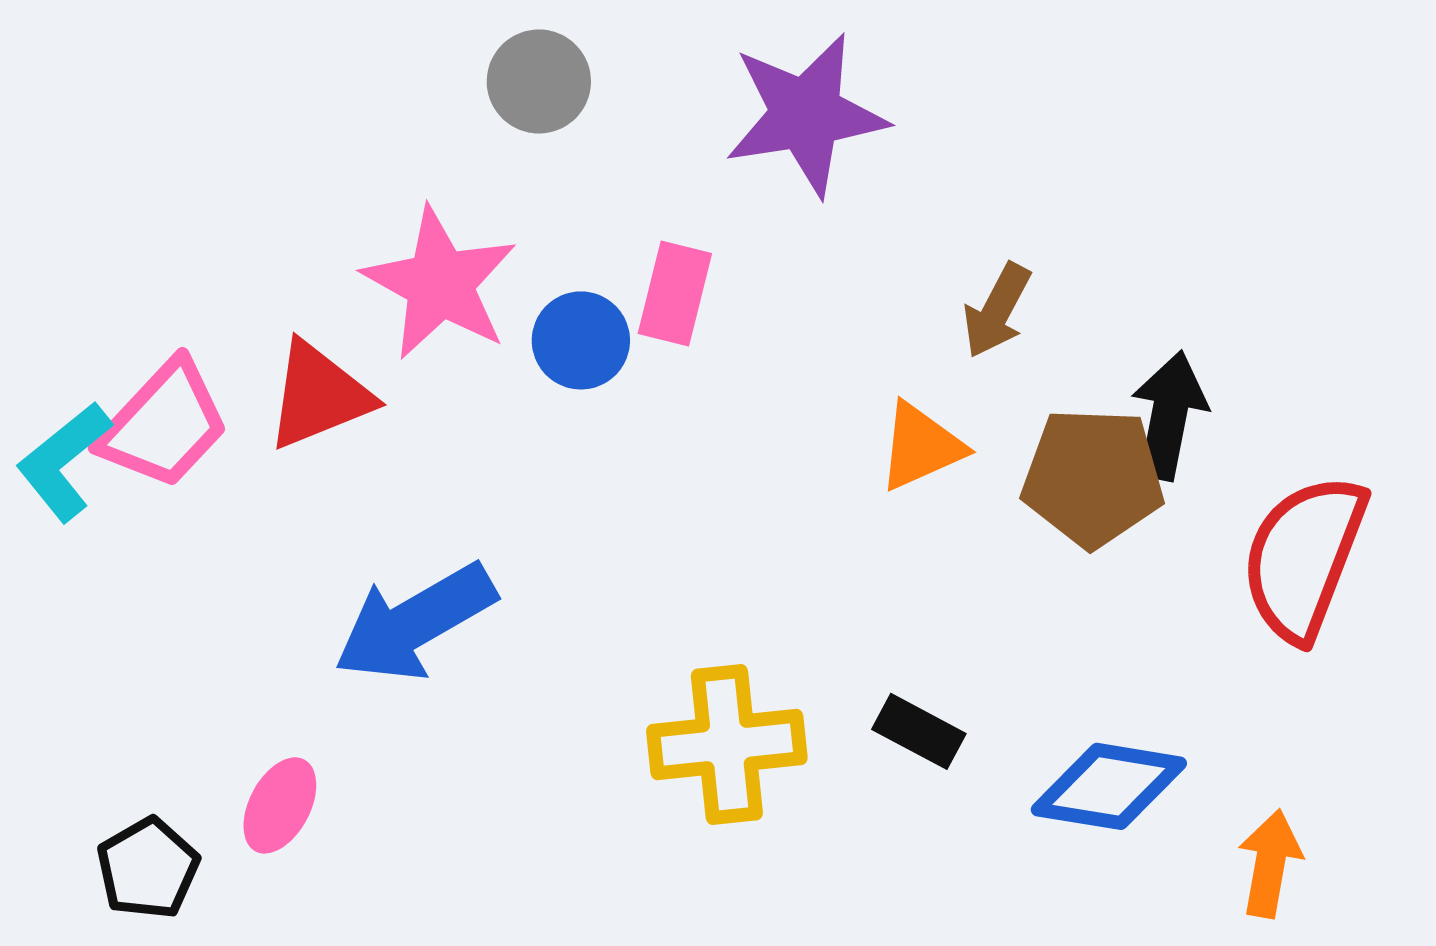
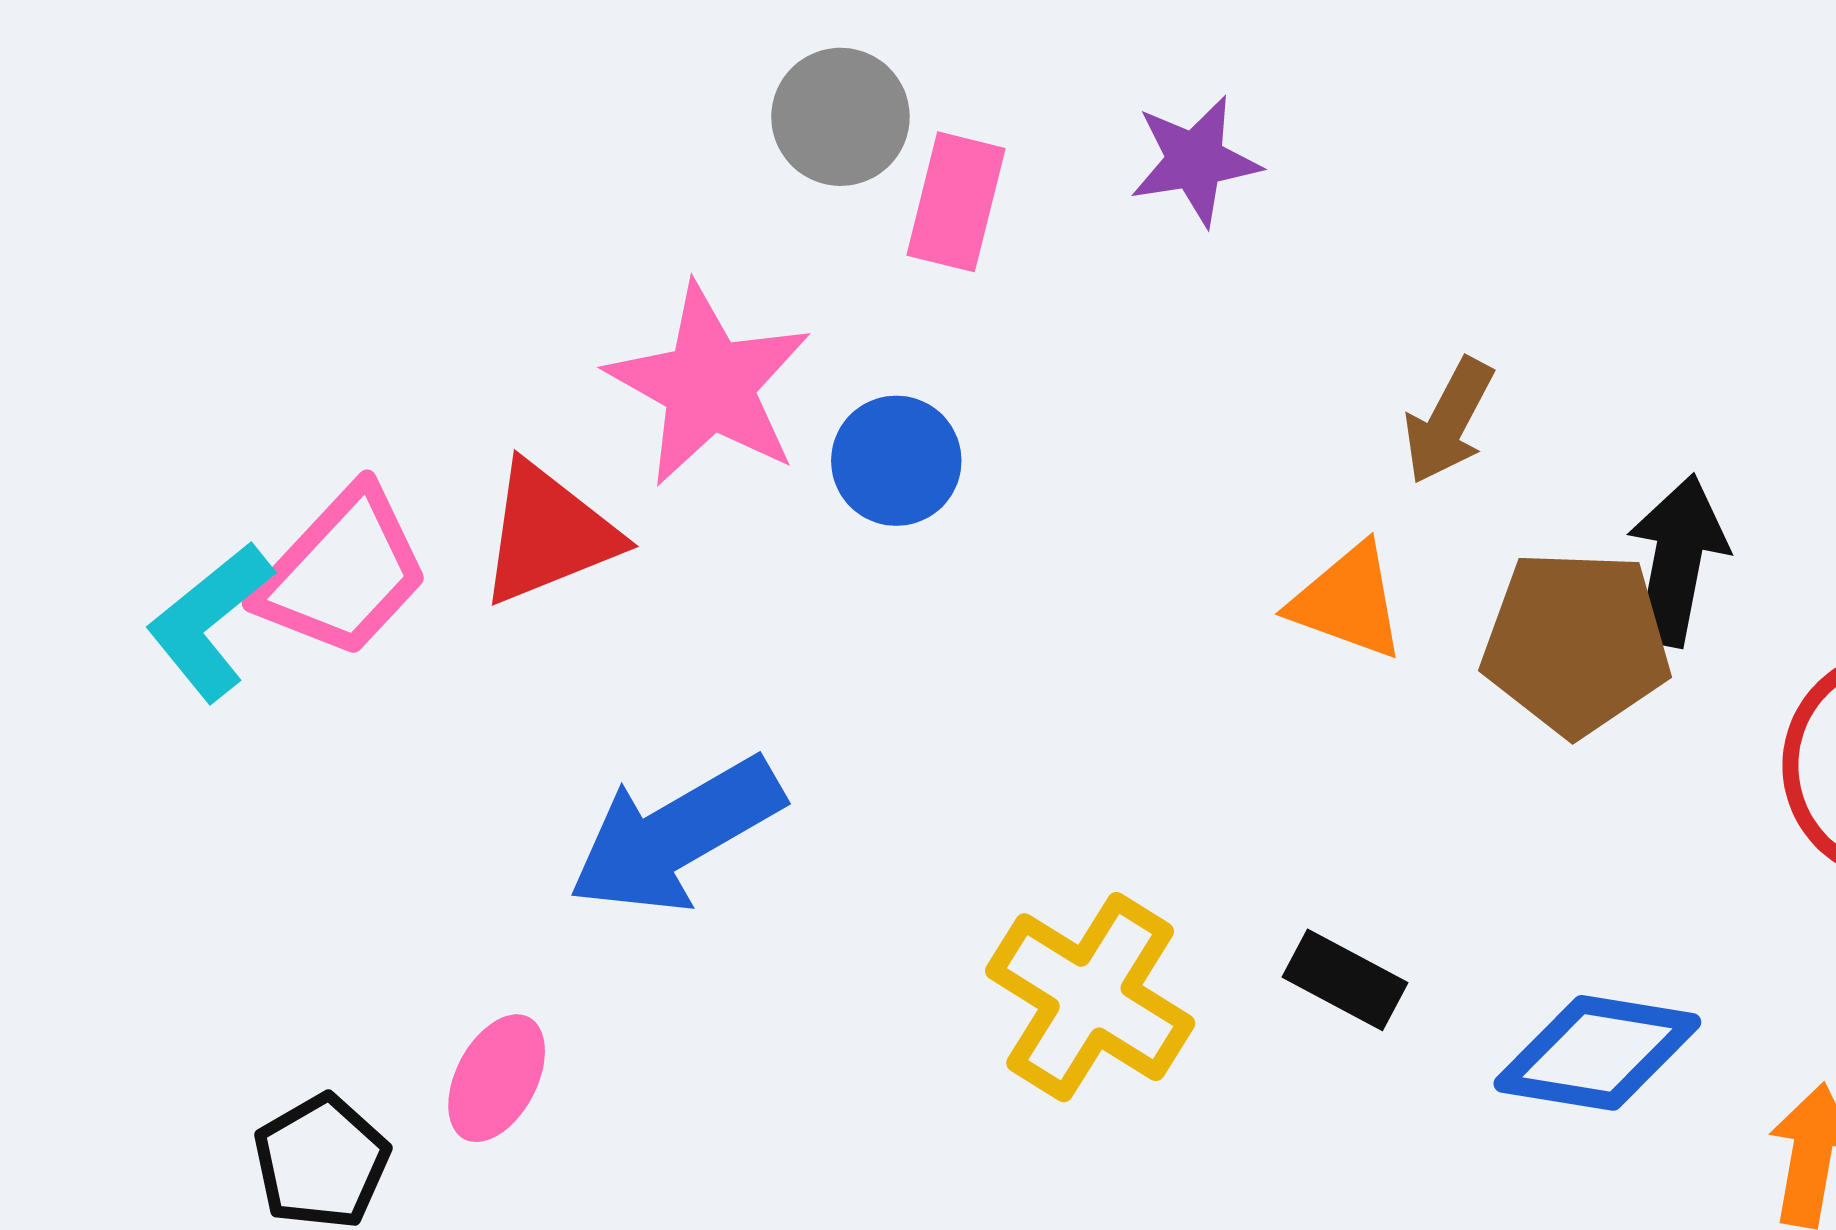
purple star: (806, 114) -> (1195, 161), size x0.6
pink rectangle: (675, 293) -> (956, 202), moved
orange triangle: (921, 446) -> (1348, 601), turned 44
yellow cross: (727, 744) -> (1090, 997), turned 38

